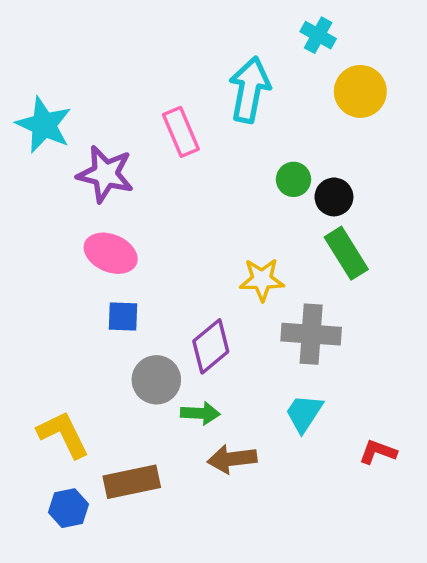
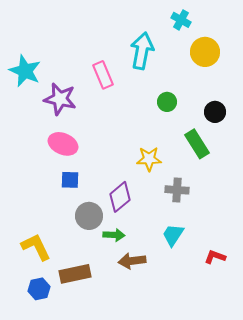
black circle: (334, 197) -> (215, 112), moved
gray cross: (311, 334) -> (177, 190), size x0.7

